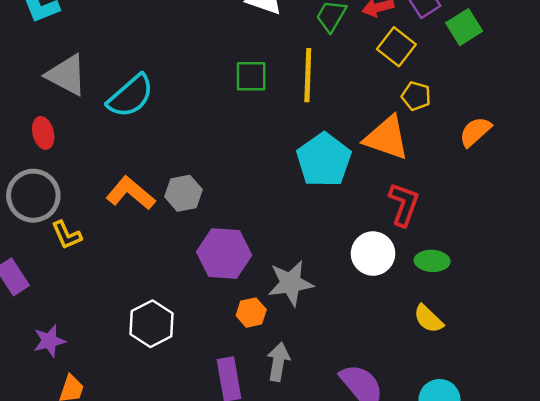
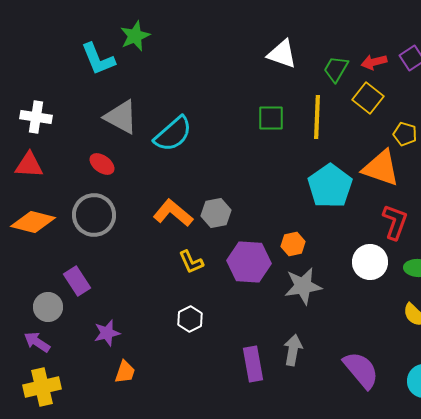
yellow square: (396, 47) -> (368, 98), moved
red ellipse: (43, 133) -> (102, 164), turned -40
yellow L-shape: (67, 235) -> (191, 262), moved
orange hexagon: (251, 313) -> (293, 244), moved
white hexagon: (151, 324) -> (190, 319), size x0.7

